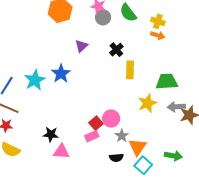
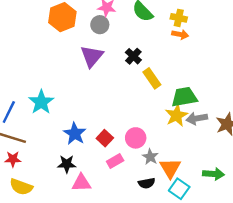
gray circle: (103, 17) -> (100, 25), moved
purple triangle: (81, 46) -> (92, 56), size x1.5
yellow rectangle: (130, 70) -> (152, 78), turned -30
blue star: (61, 74) -> (75, 134), moved
green trapezoid: (167, 82) -> (184, 97), moved
gray arrow: (176, 107) -> (197, 118), moved
red square: (96, 123) -> (105, 138), moved

